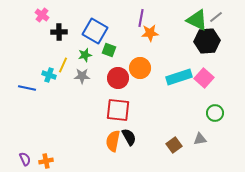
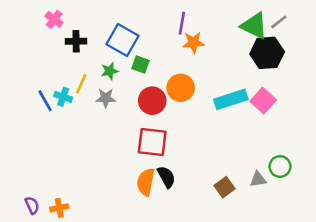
blue line: (27, 88) -> (45, 101), moved, turned 48
green circle: (215, 113) -> (280, 167), moved

